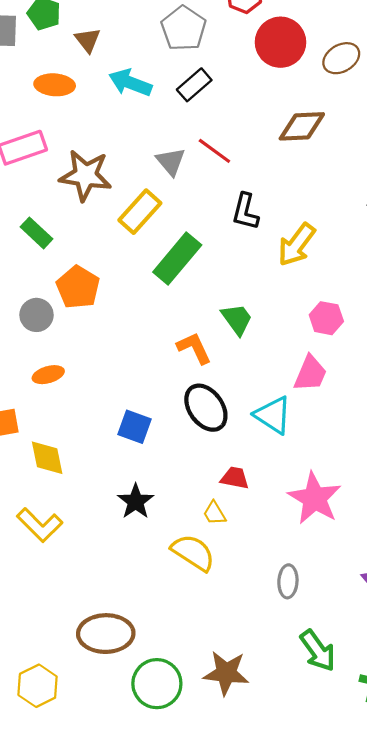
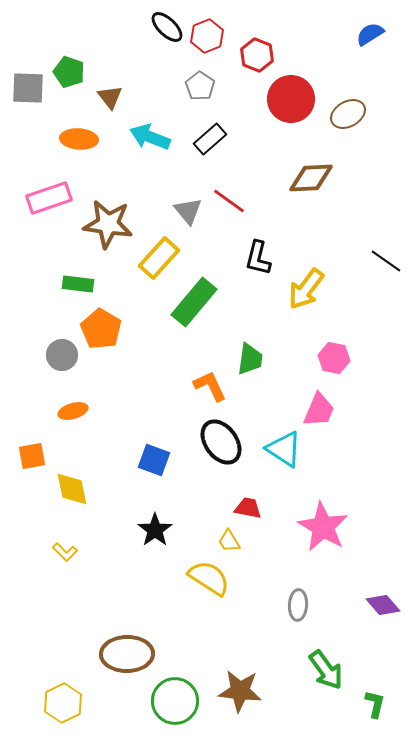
gray pentagon: (184, 28) -> (200, 86), size x0.7
green rectangle: (37, 233) -> (78, 284), moved, turned -36
green trapezoid: (237, 319) -> (250, 359), turned 44
yellow L-shape: (40, 525) -> (65, 552), size x0.6

